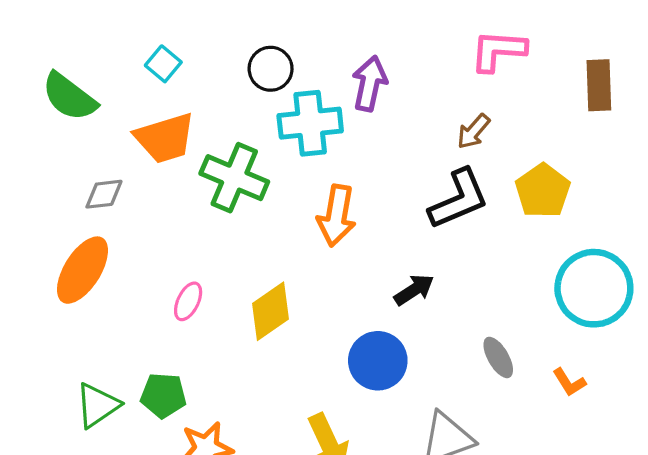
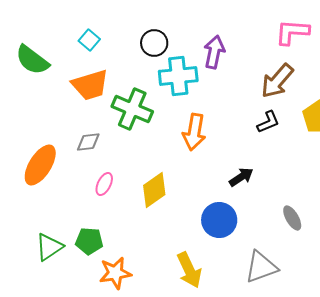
brown arrow: (473, 131) -> (277, 81), size x1.6
gray diamond: (104, 194) -> (88, 142), moved
black L-shape: (459, 199) -> (268, 122), size x0.6

